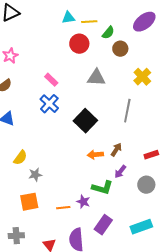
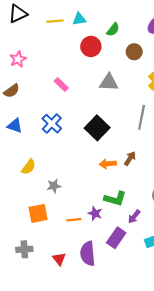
yellow line: (89, 22) -> (55, 21), moved
green semicircle: (108, 33) -> (113, 30), moved
blue cross: (49, 104) -> (52, 124), moved
purple arrow: (120, 172) -> (134, 217), moved
gray star: (35, 175) -> (54, 186), moved

